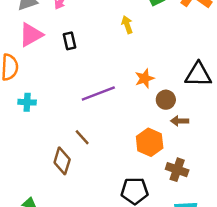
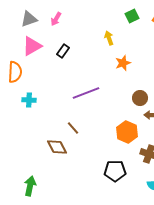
black rectangle: (70, 41) -> (63, 51), turned 48
orange star: (145, 78) -> (123, 63), moved
brown diamond: (62, 161) -> (57, 147), turned -45

